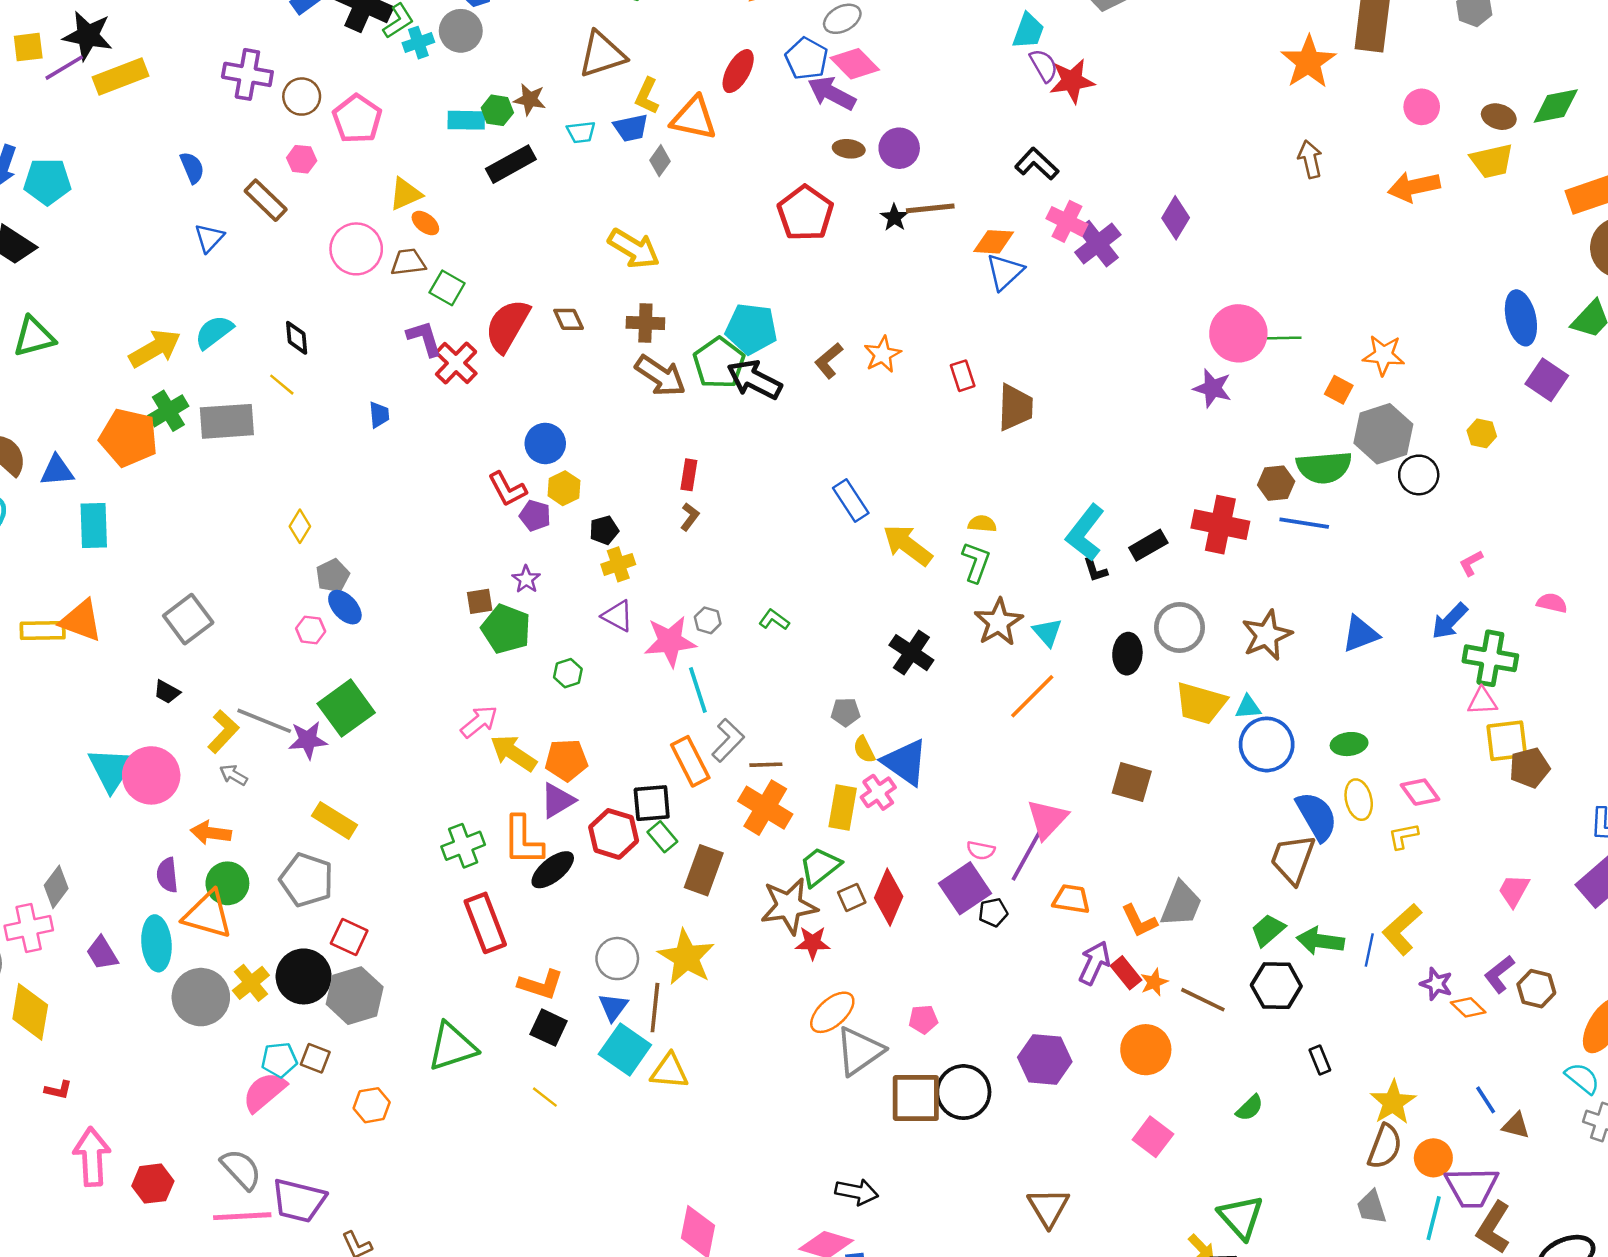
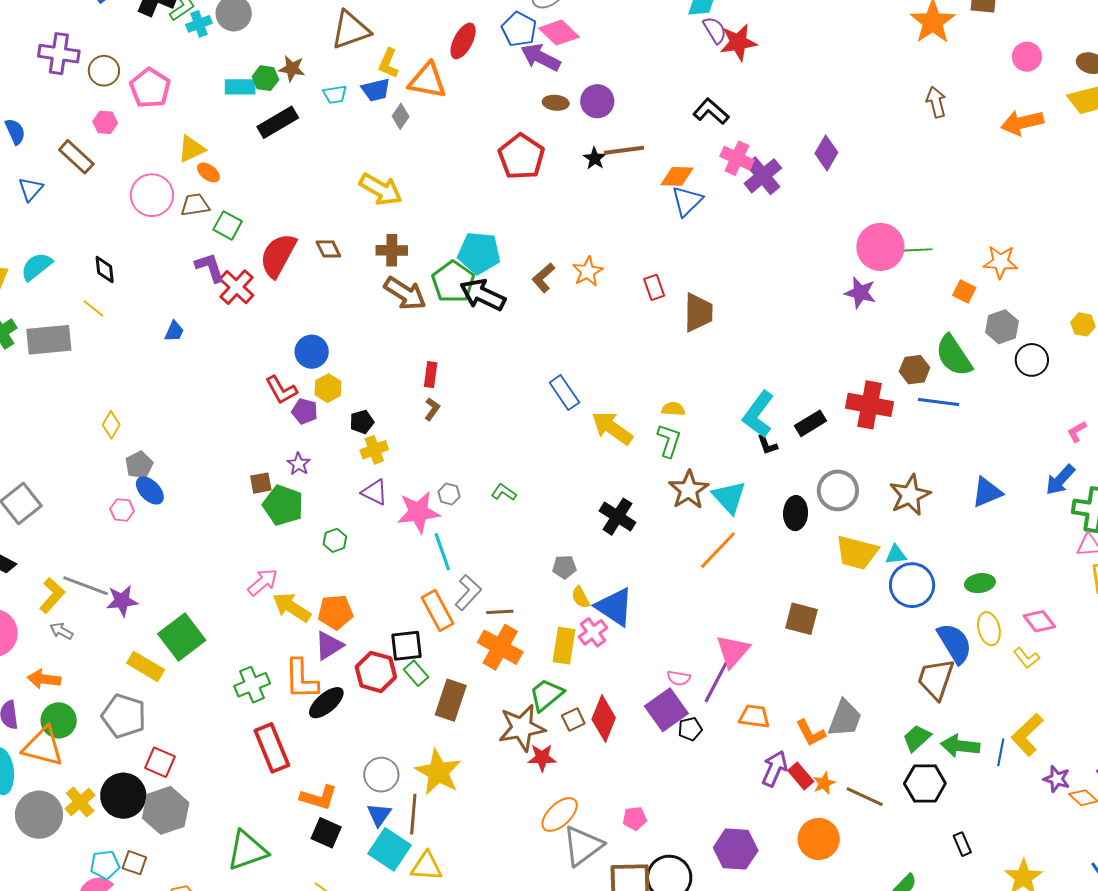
blue trapezoid: (379, 415) -> (174, 331), turned 30
gray hexagon: (1383, 434) -> (1002, 327), size x0.7
green semicircle: (1324, 467) -> (954, 356), turned 63
cyan triangle: (1047, 632) -> (729, 497), size x1.4
green square: (346, 708) -> (182, 637), moved
yellow L-shape: (1403, 836) -> (1026, 658), turned -116

